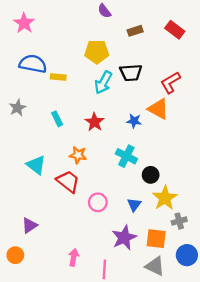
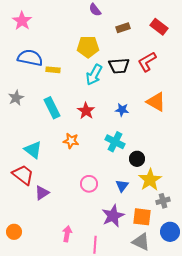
red L-shape: (170, 82) -> (147, 62), moved
orange triangle: (158, 109) -> (156, 102), moved
cyan rectangle: (57, 119) -> (52, 108), size x1.5
red trapezoid: (68, 181) -> (23, 175), moved
purple triangle: (30, 225) -> (42, 193), moved

